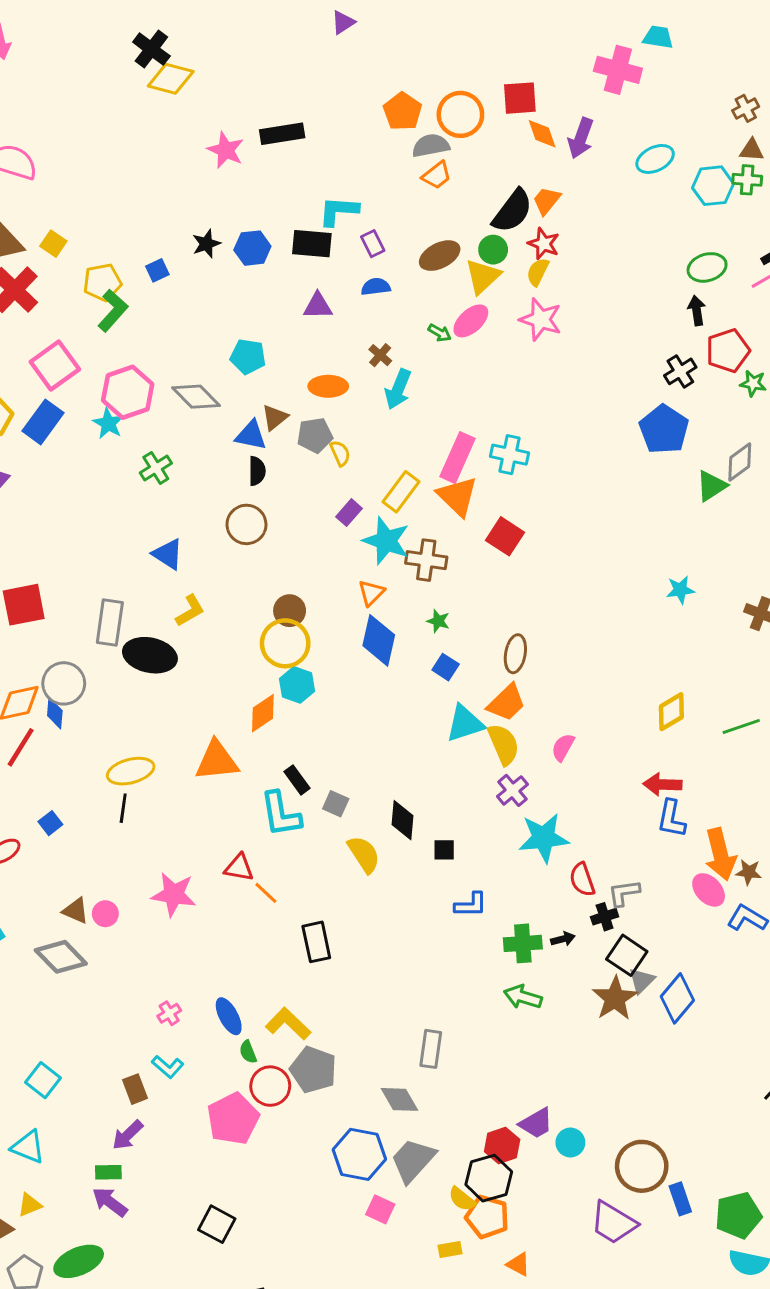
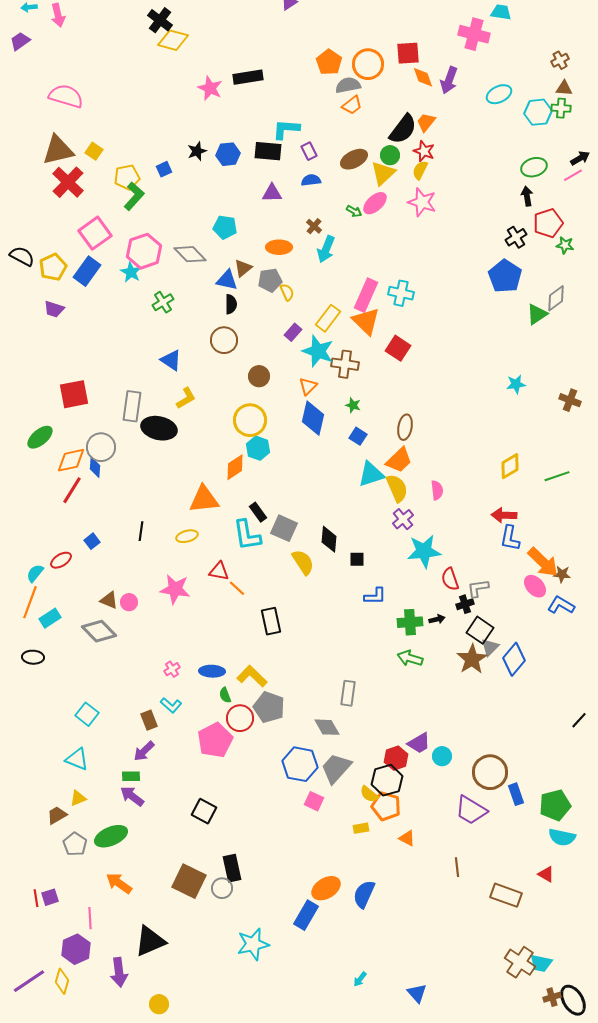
brown circle: (290, 611) -> (259, 376), moved
pink semicircle: (563, 747) -> (437, 490), turned 144
yellow ellipse: (131, 771) -> (187, 536), moved, size x0.7
gray square: (336, 804) -> (284, 528), size x1.5
orange arrow: (720, 854) -> (543, 562), turned -32
blue ellipse: (229, 1016) -> (212, 671), turned -60

